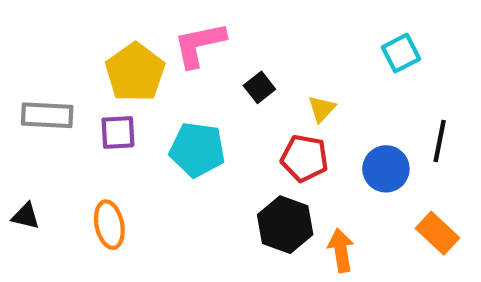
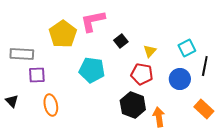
cyan square: (401, 53) -> (187, 48), moved
purple square: (118, 132) -> (37, 75), moved
black triangle: (26, 216) -> (12, 101), turned 32

